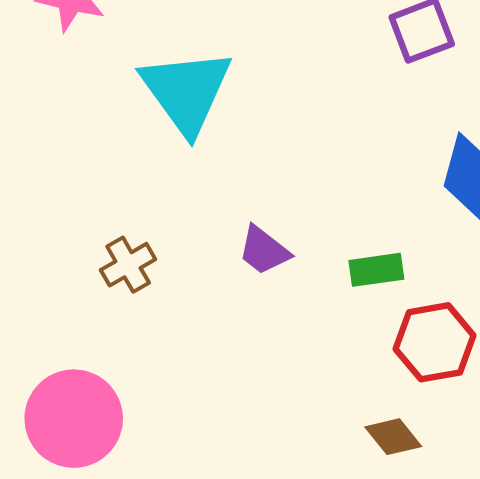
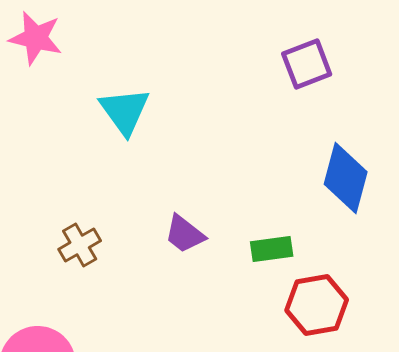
cyan triangle: (186, 91) -> (125, 111), size x0.7

